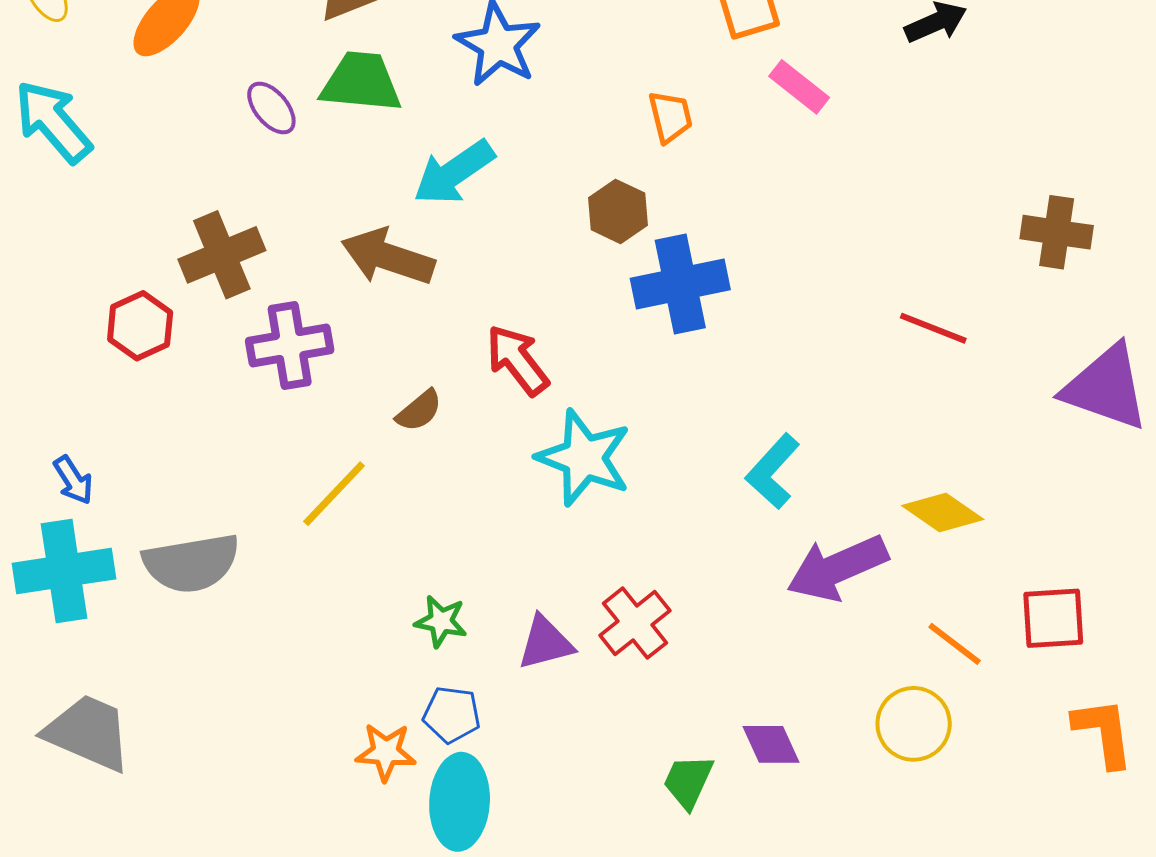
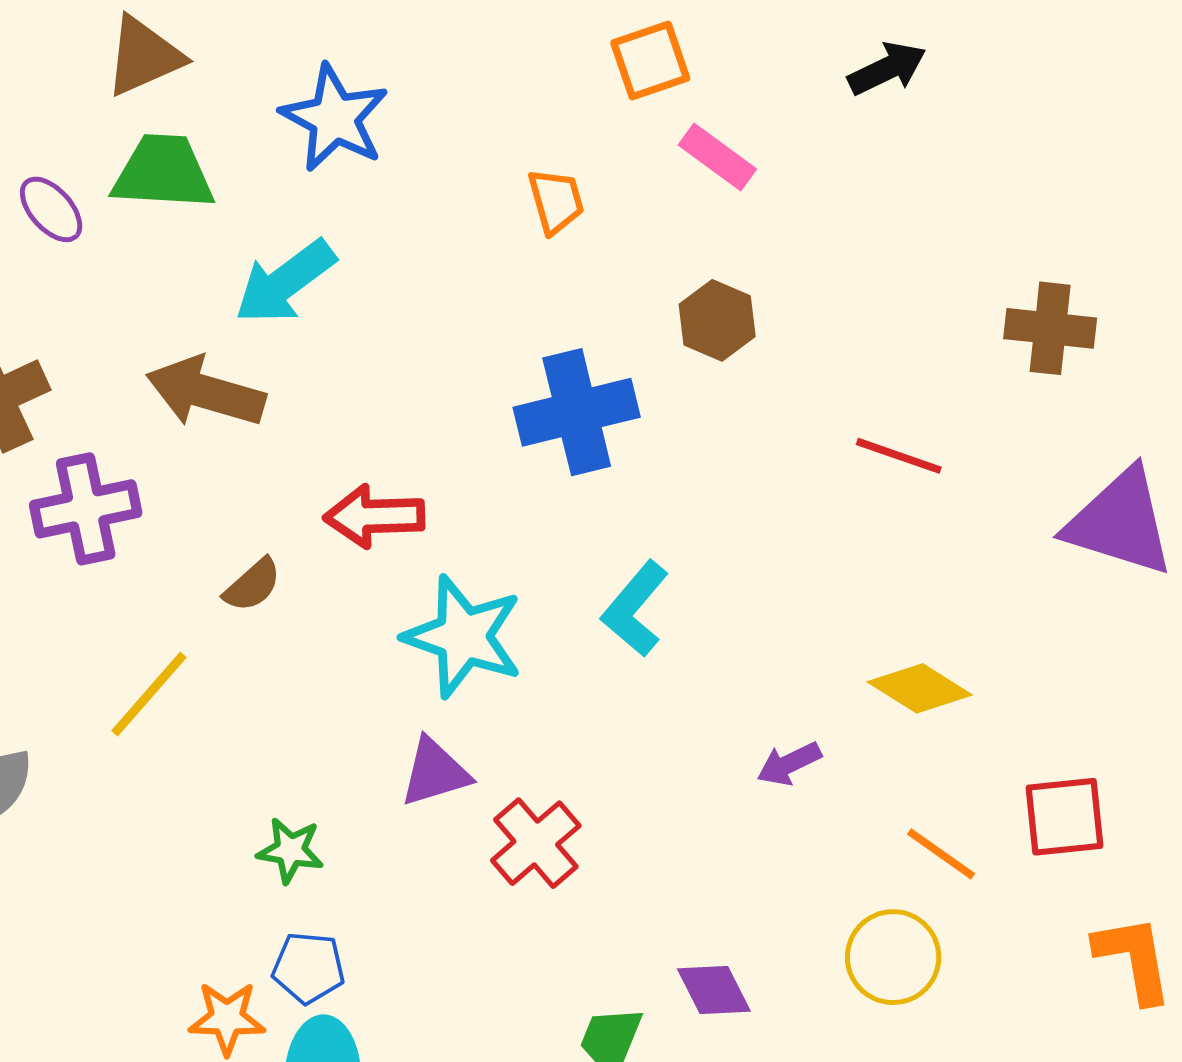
brown hexagon: (618, 211) -> (717, 320), moved
red arrow: (517, 360) -> (374, 516), turned -52
cyan L-shape: (773, 471) -> (635, 609), moved
purple arrow: (837, 568) -> (789, 764), size x0.5
purple triangle: (545, 643) -> (435, 772), moved

